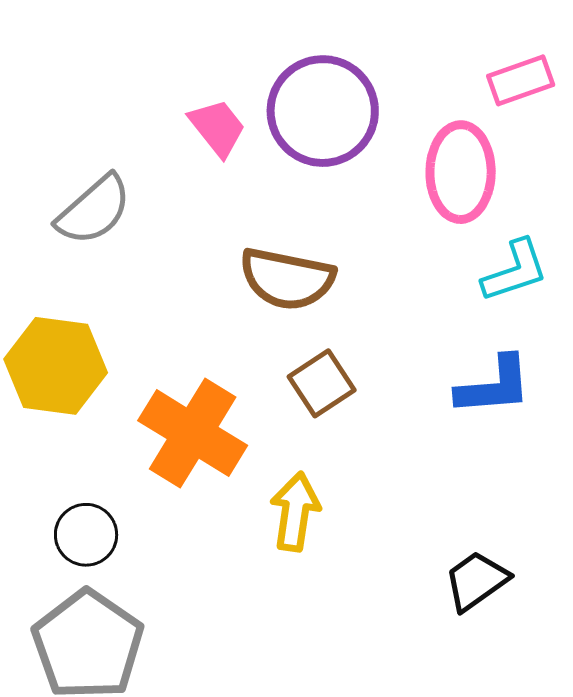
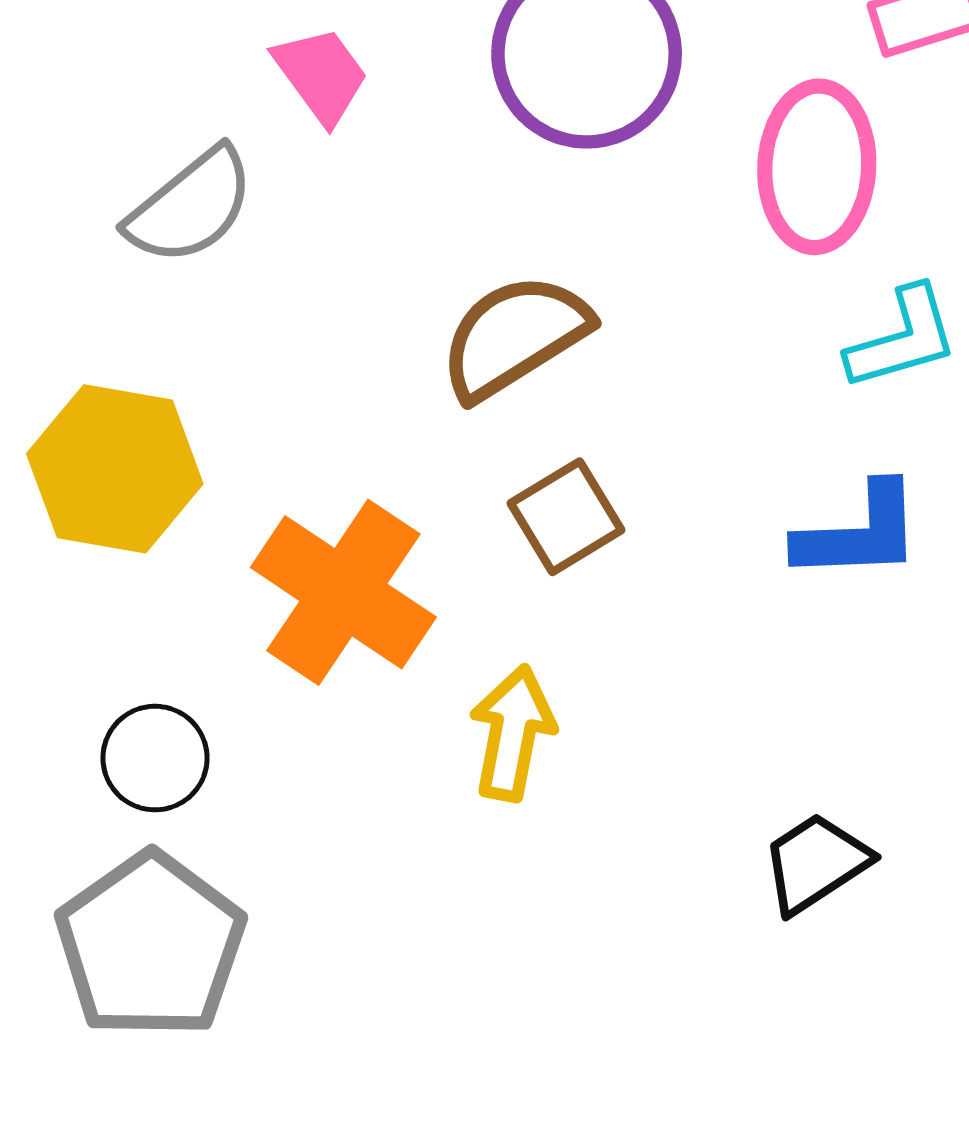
pink trapezoid: (217, 128) -> (321, 75), moved
brown semicircle: (287, 279) -> (514, 336), turned 134

